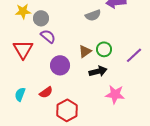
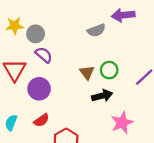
brown triangle: (85, 51) -> (87, 72), turned -32
purple circle: (60, 65) -> (39, 89), moved
pink star: (115, 94) -> (122, 123), turned -30

